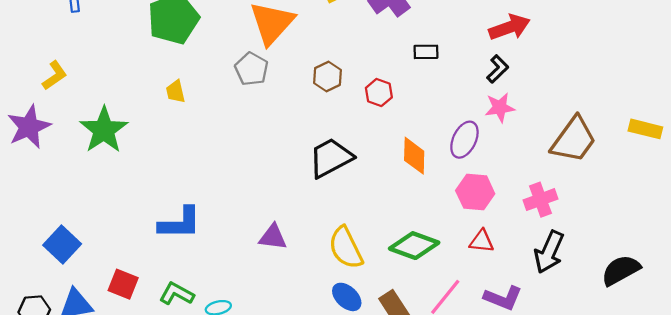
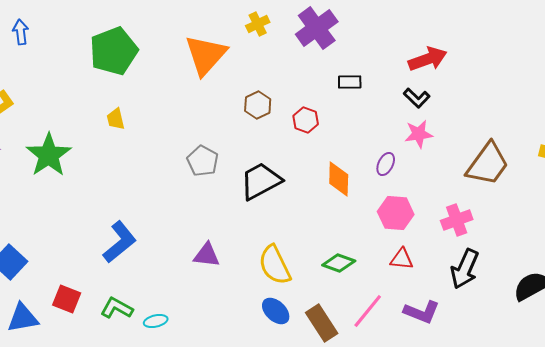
gray pentagon: (252, 69) -> (203, 161), moved
black L-shape: (498, 69) -> (417, 98), turned 88
purple ellipse: (464, 140) -> (386, 164), size x0.7
blue L-shape: (180, 223) -> (120, 242), turned -39
green diamond: (414, 246) -> (339, 263), size x0.7

